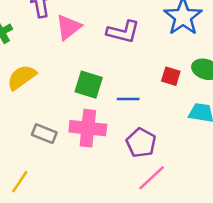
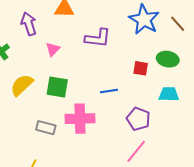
pink triangle: (68, 27) -> (53, 49), moved, size x0.7
green square: (89, 85) -> (57, 87), moved
purple pentagon: (141, 143) -> (138, 119), moved

